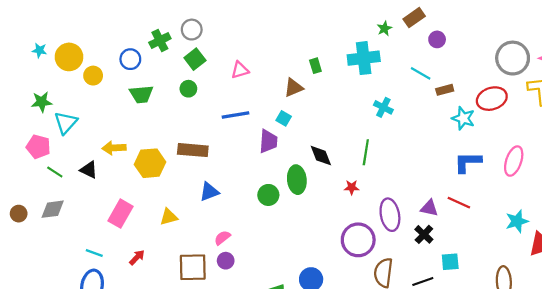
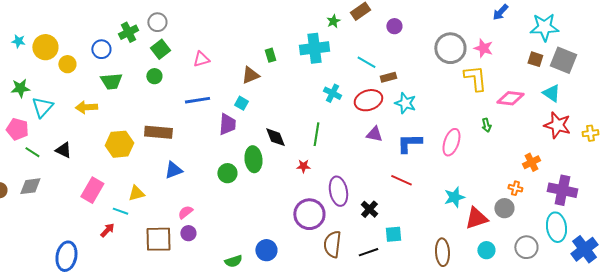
purple circle: (437, 39) -> (394, 26), moved
red ellipse: (492, 99) -> (368, 100), moved
yellow arrow: (114, 148) -> (86, 107), moved
purple triangle: (429, 208) -> (374, 134), moved
cyan line: (94, 253) -> (120, 211), moved

